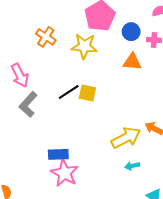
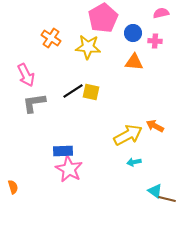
gray L-shape: (28, 104) -> (34, 103), turned 40

